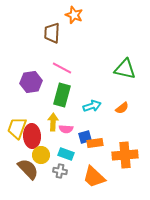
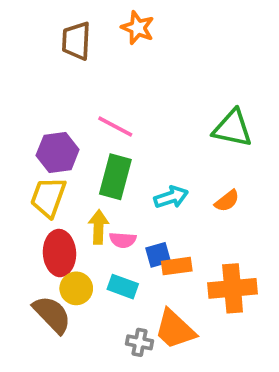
brown trapezoid: (52, 33) -> (76, 41), moved
yellow trapezoid: (17, 128) -> (48, 197), moved
gray cross: (60, 171) -> (140, 342), moved

